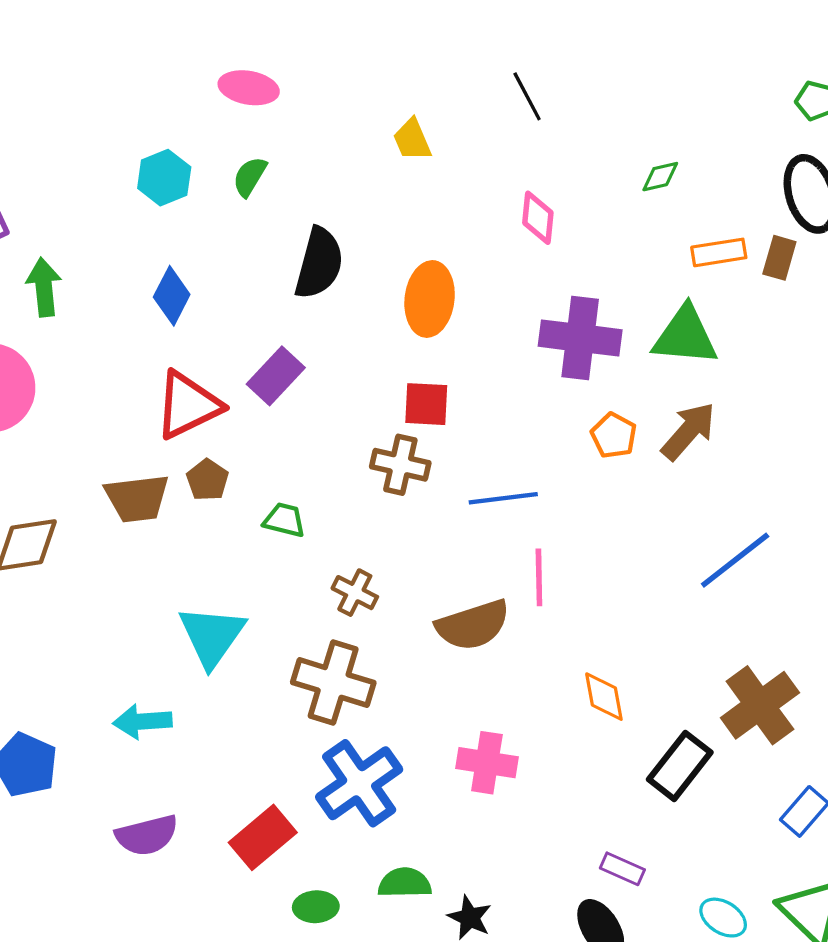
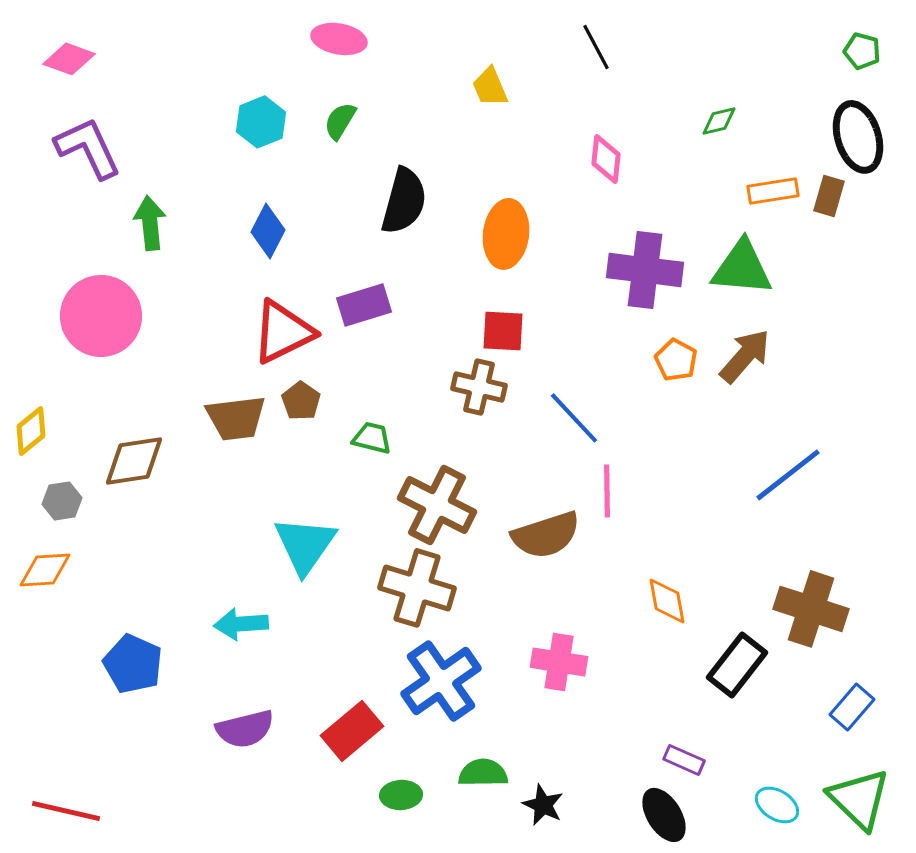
purple rectangle: (276, 376) -> (364, 305), turned 30
blue line: (503, 498) -> (574, 418), turned 54
brown cross: (355, 593) -> (437, 505), size x1.8
brown cross: (760, 705) -> (811, 609), turned -36

